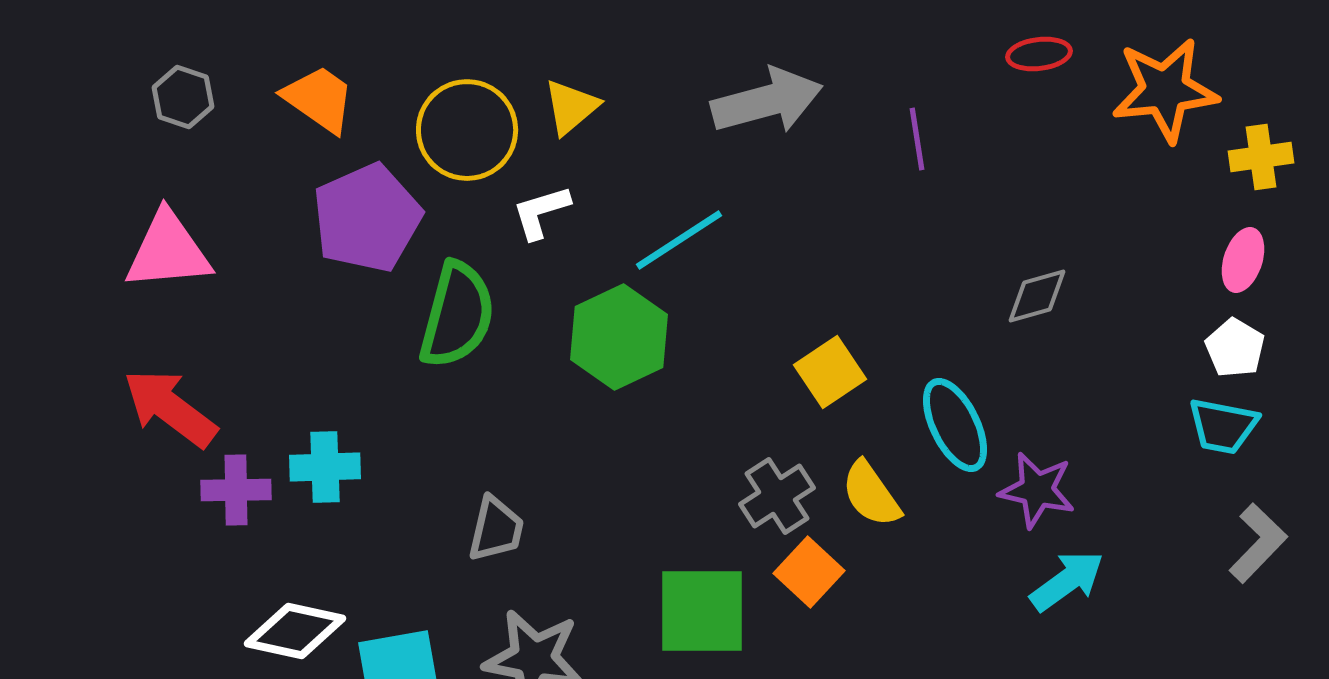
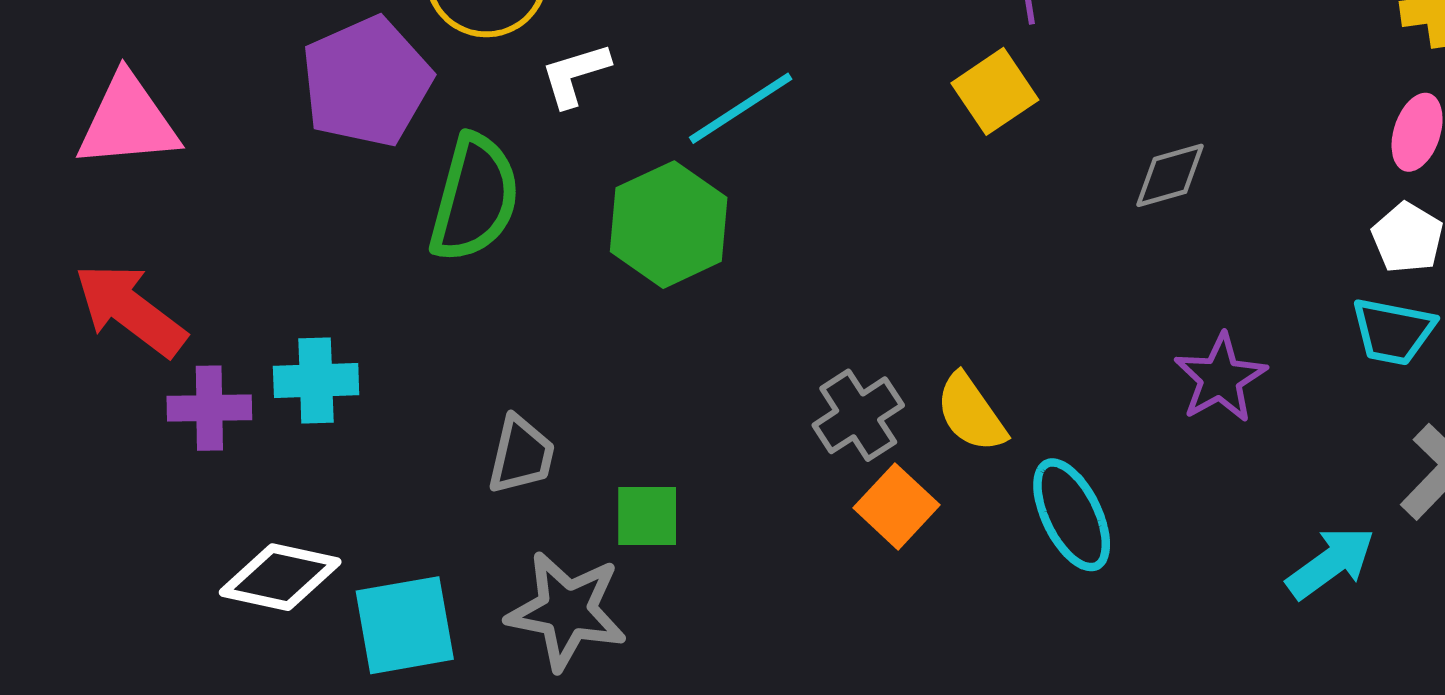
yellow square: (830, 372) -> (995, 91), moved
cyan ellipse: (955, 425) -> (1072, 515), moved
purple star: (1037, 490) -> (1220, 378), moved, turned 30
cyan arrow: (1067, 581) -> (1331, 563), moved
green square: (702, 611) -> (647, 516), moved, size x0.6

